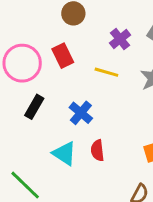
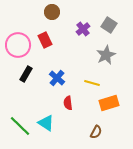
yellow line: (106, 72) -> (92, 83), moved
cyan triangle: (64, 153) -> (46, 123), moved

